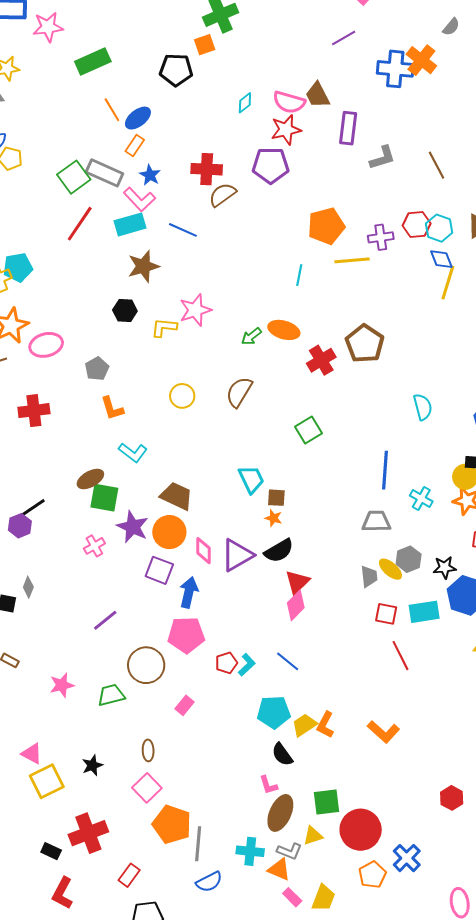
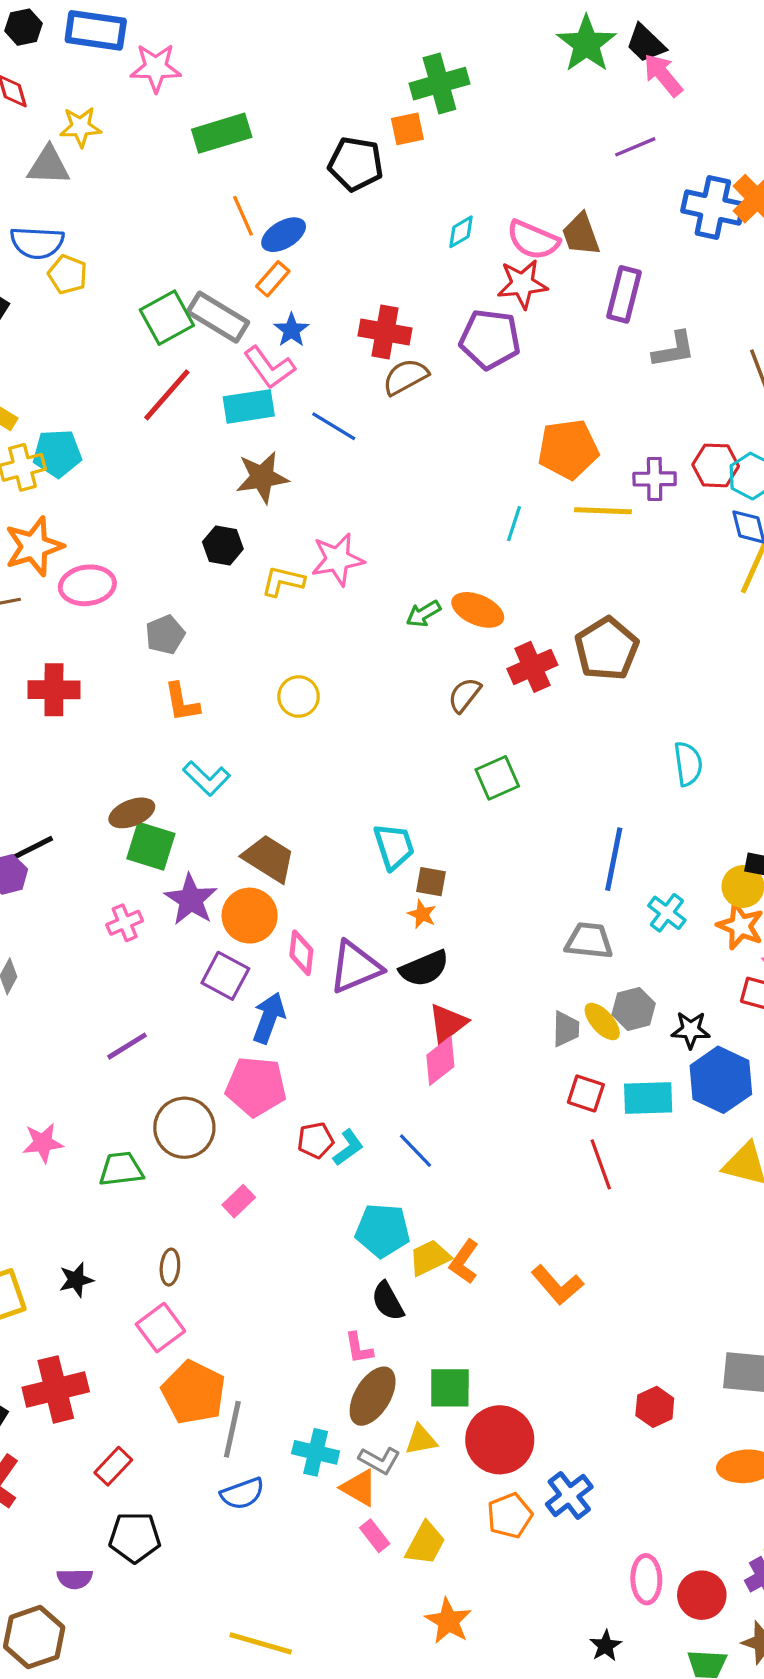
brown semicircle: (239, 392) -> (464, 695), moved, size x0.7

